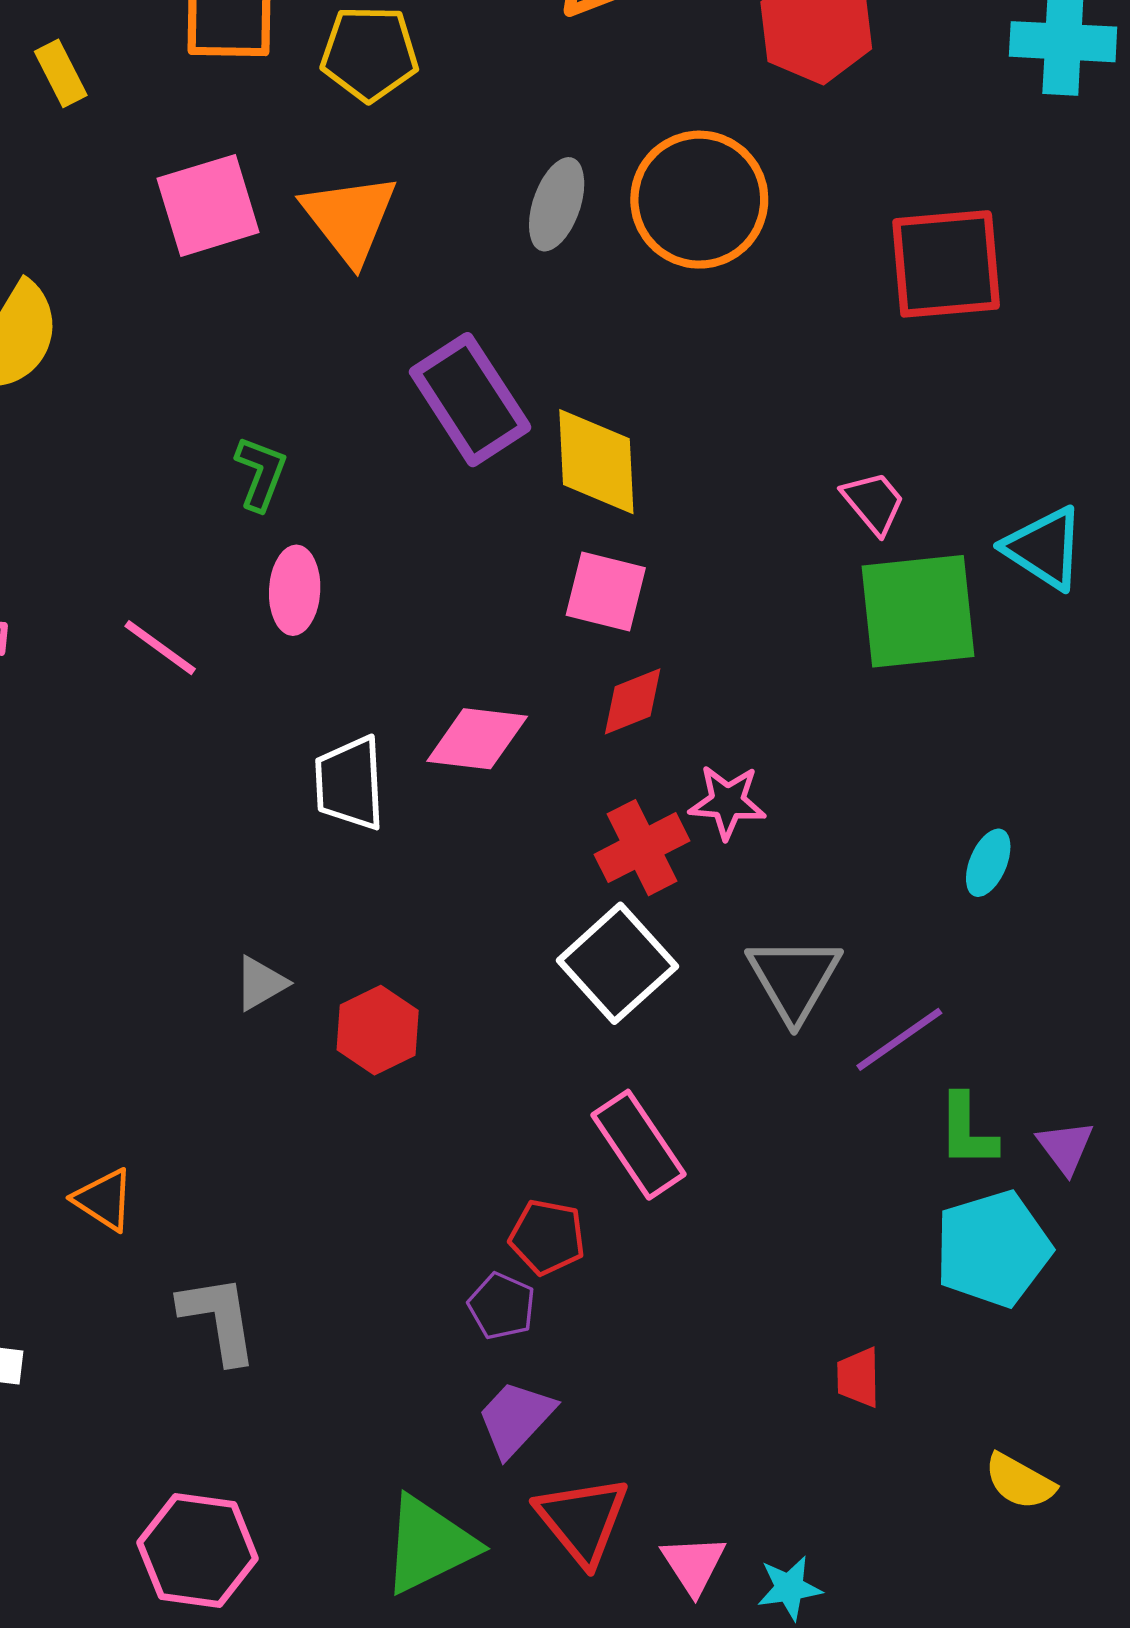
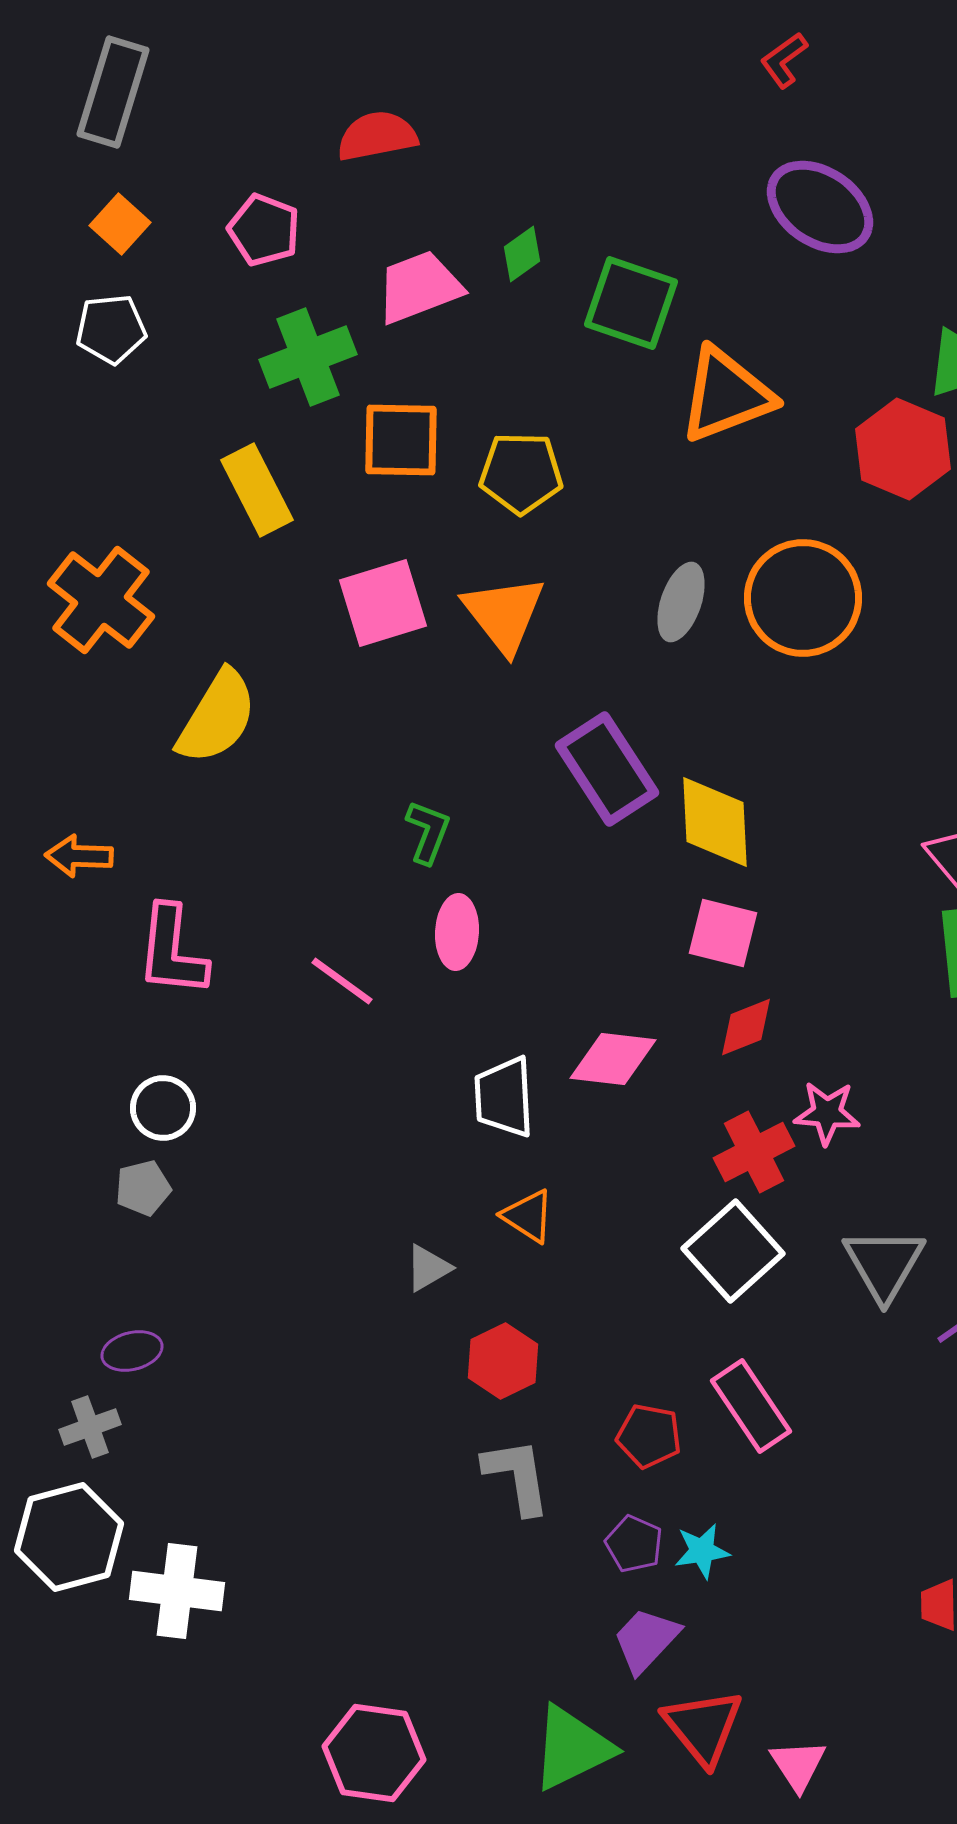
yellow rectangle: (61, 73) -> (257, 490), size x1.6
red hexagon: (378, 1030) -> (503, 1361), moved
orange triangle: (104, 1200) -> (528, 1216), moved
red pentagon: (547, 1237) -> (649, 1436), moved
gray L-shape: (219, 1319) -> (517, 1476), moved
cyan star: (789, 1588) -> (702, 1551), moved

